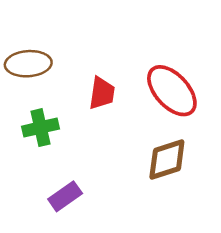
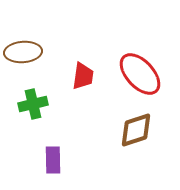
purple rectangle: (65, 196) -> (53, 160), turned -56

